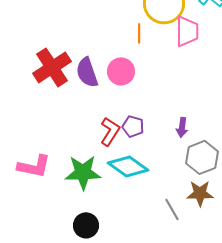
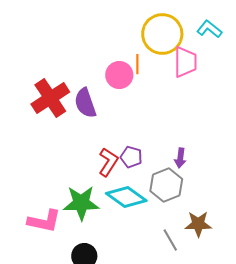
pink circle: (121, 71) -> (119, 75), moved
gray hexagon: (202, 157) -> (166, 185), moved
pink L-shape: (34, 166) -> (44, 221), moved

